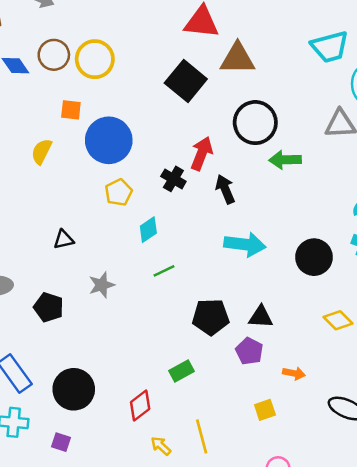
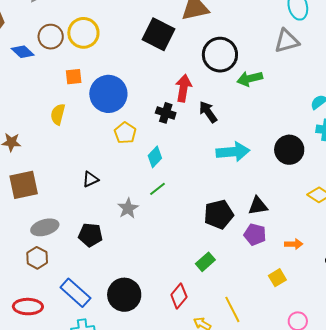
green line: (164, 271) -> (157, 189), moved

